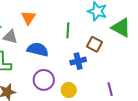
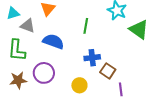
brown square: (95, 44) -> (108, 71), moved
purple circle: (44, 80) -> (44, 73), moved

